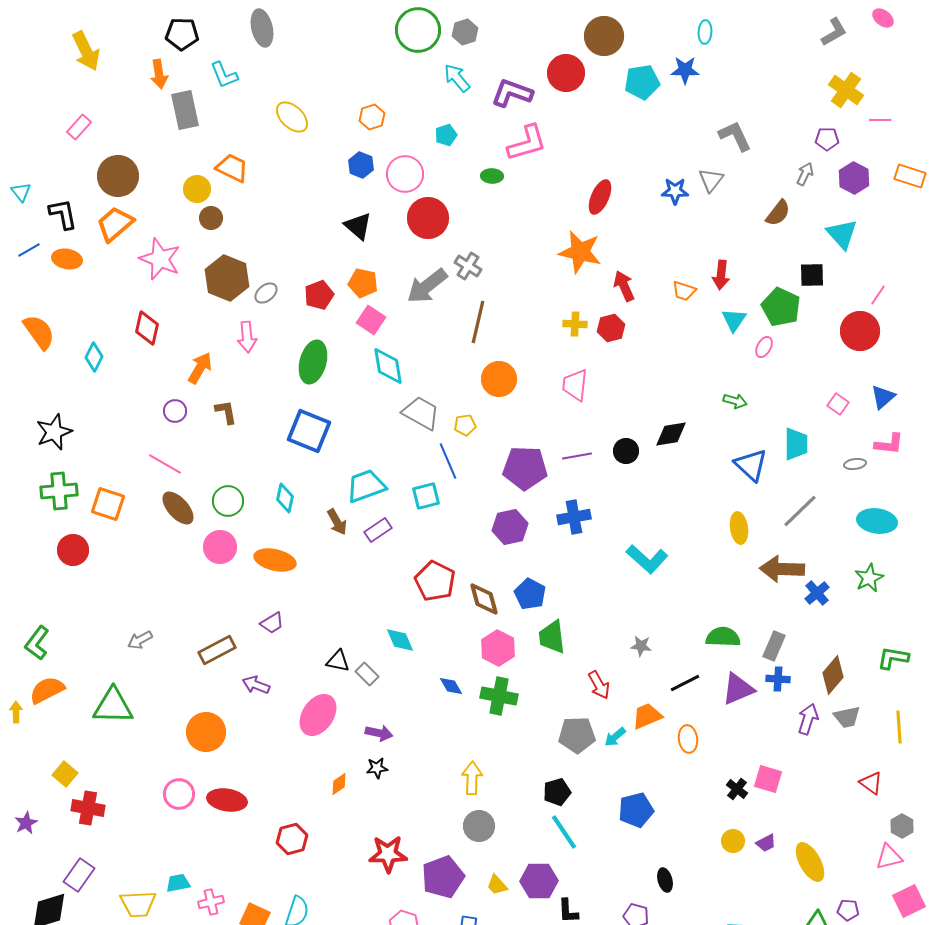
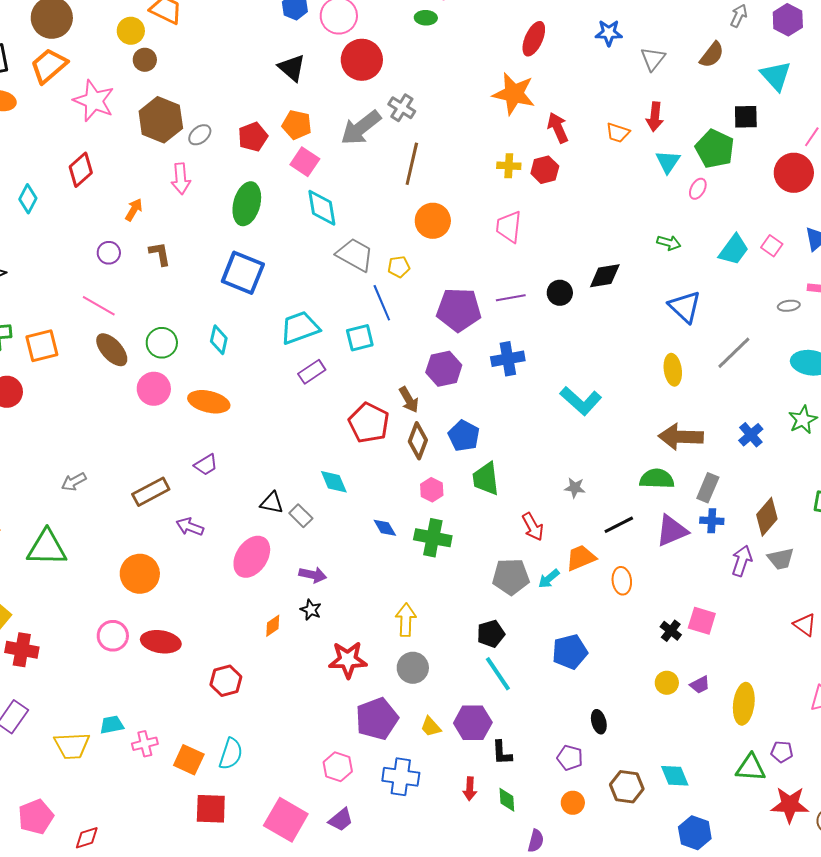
gray triangle: (711, 180) -> (653, 59), moved
red diamond: (147, 328) -> (81, 170), turned 36
orange arrow: (200, 368) -> (134, 210), size x0.7
cyan trapezoid: (796, 444) -> (734, 250), moved, turned 36
orange square: (108, 504) -> (42, 346), turned -32
brown arrow: (337, 522) -> (409, 400), moved
brown arrow: (782, 569) -> (681, 437), moved
brown diamond: (484, 599) -> (418, 441), turned 36
pink hexagon: (498, 648) -> (432, 490), size x0.7
black star: (377, 768) -> (311, 610), turned 30
red star: (388, 854) -> (348, 660), moved
yellow ellipse: (810, 862) -> (744, 704), turned 36

